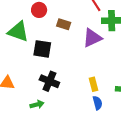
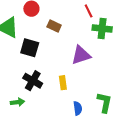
purple triangle: (92, 38) -> (81, 55), moved
yellow rectangle: (93, 84) -> (63, 83), moved

